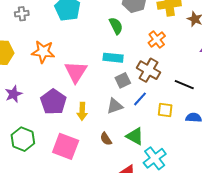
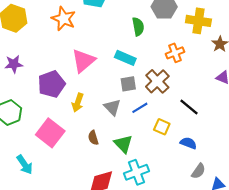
orange star: (43, 52) -> (64, 19), moved
gray triangle: (115, 106) -> (112, 107), turned 48

